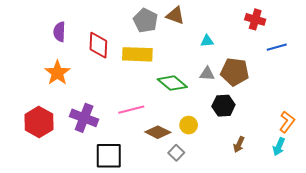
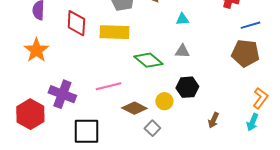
brown pentagon: (235, 72) -> (245, 53), moved
black hexagon: (223, 106) -> (187, 87), moved
red hexagon: (39, 122) -> (30, 114), moved

